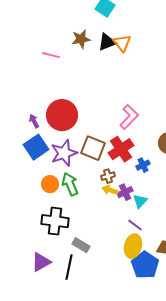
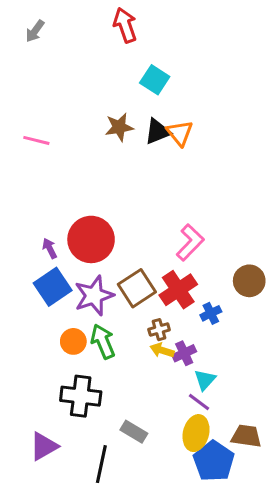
pink line: (51, 55) -> (36, 140), moved
brown square: (93, 148) -> (137, 288), turned 35
cyan triangle: (140, 201) -> (205, 380), moved
gray rectangle: (81, 245) -> (134, 432), moved
purple triangle: (41, 262) -> (44, 446), moved

